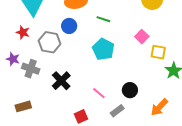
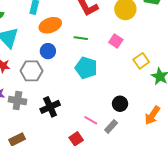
pink square: (142, 37) -> (116, 41), moved
yellow square: (158, 52) -> (141, 61), turned -35
black cross: (61, 81) -> (50, 107), turned 30
pink line: (99, 93) -> (91, 120), moved

